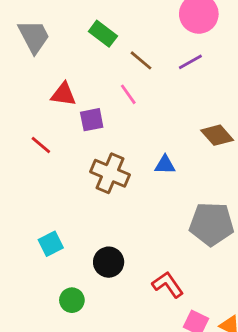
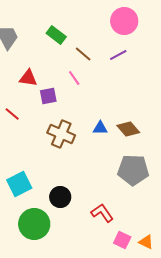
brown diamond: (217, 135) -> (128, 129), moved
cyan square: (51, 244) -> (19, 184), size x1.4
green circle: (72, 300) -> (34, 224), size x1.8

